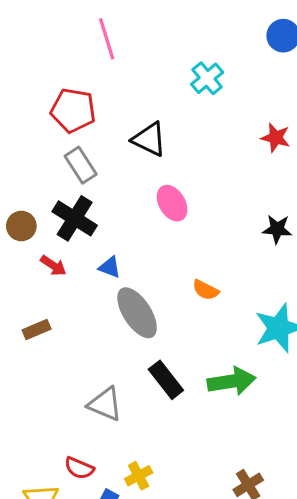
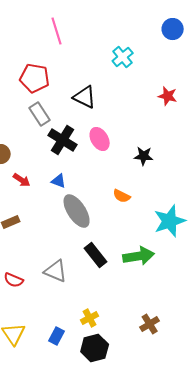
black cross: (75, 218) -> (63, 140), moved
black star: (277, 229) -> (144, 156), moved
red semicircle: (79, 468) -> (14, 280), moved
yellow cross: (139, 476) -> (90, 318), moved

